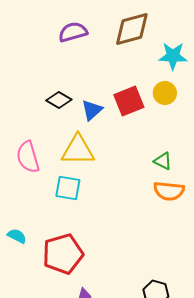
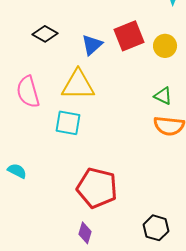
yellow circle: (165, 93) -> (165, 46), moved
black diamond: (59, 100) -> (45, 34), moved
red pentagon: (63, 254) -> (97, 188), moved, turned 30

